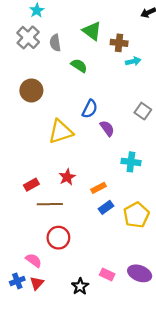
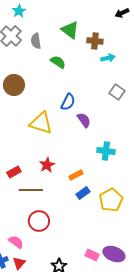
gray square: (143, 111) -> (117, 92), moved
yellow triangle: (61, 132) -> (41, 123), turned 35
pink rectangle: (107, 274) -> (92, 255), moved

